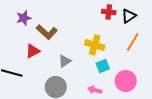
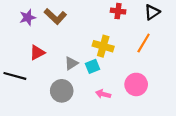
black triangle: (129, 16) -> (152, 12), moved
brown L-shape: (47, 32) -> (55, 16), moved
cyan square: (103, 66) -> (93, 66), moved

